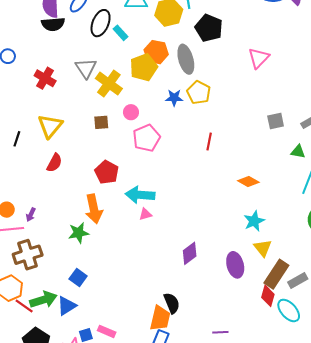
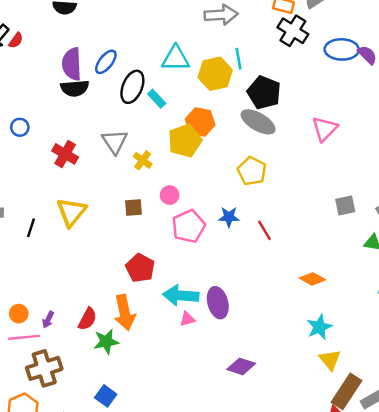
gray ellipse: (186, 59) -> (258, 122), moved, turned -44
yellow cross: (109, 84) -> (143, 160), size x0.6
blue star: (174, 98) -> (229, 217), moved
red line: (209, 141) -> (264, 230), turned -42
red semicircle: (54, 163) -> (87, 319), moved
purple diamond: (190, 253) -> (241, 366), turned 55
purple ellipse: (235, 265) -> (218, 303), moved

